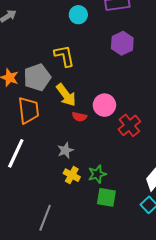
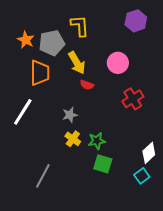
pink circle: (104, 105) -> (118, 63), moved

